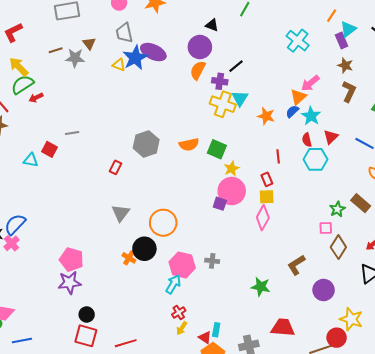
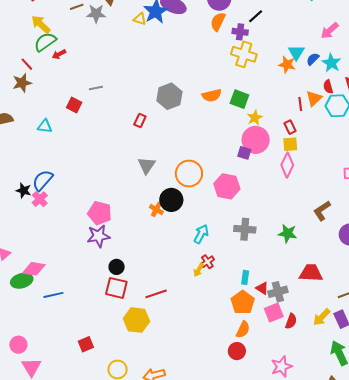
orange triangle: (298, 97) -> (314, 98), moved
cyan triangle: (240, 98) -> (296, 52), moved
cyan triangle: (31, 160) -> (45, 126), moved
gray cross: (212, 261) -> (245, 229), moved, size x1.5
pink hexagon: (182, 265) -> (227, 186), moved
yellow arrow: (182, 328) -> (199, 270), moved
red triangle: (205, 337) -> (262, 288), moved

